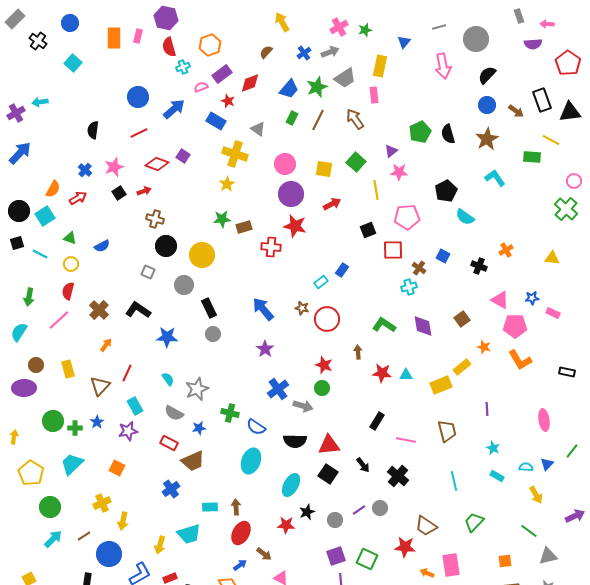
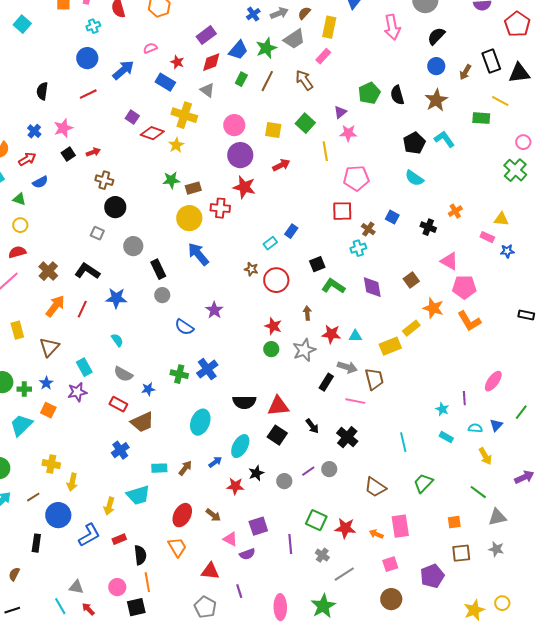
brown semicircle: (266, 52) -> (304, 13), moved
cyan cross: (183, 67) -> (93, 26), moved
purple rectangle: (222, 74) -> (206, 35), moved
red diamond: (250, 83) -> (211, 62), moved
pink rectangle: (374, 95) -> (323, 56), turned 49
brown arrow: (516, 111) -> (465, 72), turned 84
red diamond: (157, 164) -> (152, 133), moved
black pentagon: (446, 191) -> (414, 143), moved
black square: (368, 230) -> (317, 264), moved
blue semicircle: (102, 246) -> (40, 182), moved
yellow circle: (202, 255) -> (189, 218), moved
red semicircle: (68, 291) -> (17, 252), turned 60
blue star: (532, 298) -> (507, 251), moved
blue arrow: (263, 309) -> (198, 254), moved
pink rectangle: (553, 313) -> (487, 237), moved
orange arrow: (106, 345) -> (55, 306), size x1.6
orange star: (484, 347) -> (433, 308), size x1.5
black rectangle: (567, 372) -> (526, 315), moved
red line: (127, 373) -> (82, 309), moved
gray star: (197, 389) -> (304, 350), moved
blue cross: (278, 389) -> (207, 369), moved
gray arrow: (303, 406) -> (347, 367), moved
purple line: (487, 409) -> (464, 398), moved
pink ellipse: (544, 420) -> (493, 381), turned 45
blue semicircle: (256, 427) -> (184, 327), moved
brown trapezoid: (447, 431) -> (374, 379), moved
orange square: (117, 468) -> (48, 410), moved
yellow cross: (102, 503) -> (51, 464), turned 36
brown arrow: (236, 507) -> (185, 468), turned 42
red ellipse: (241, 533) -> (182, 515), moved
red star: (405, 547) -> (345, 528), moved
purple square: (336, 556) -> (258, 526), moved
blue arrow: (240, 565) -> (215, 462), moved

